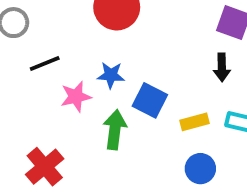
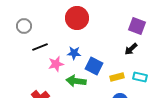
black arrow: (222, 67) -> (131, 49), turned 48
green arrow: (115, 130) -> (76, 81), turned -90

